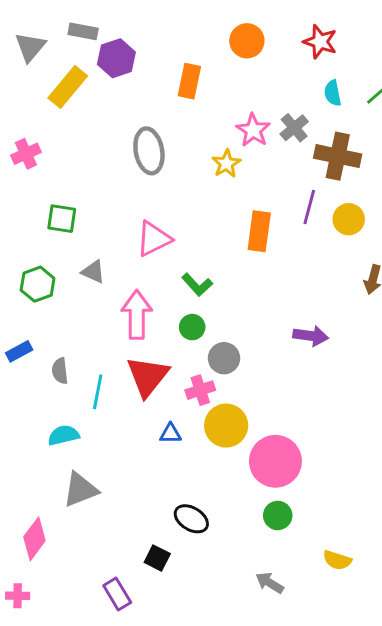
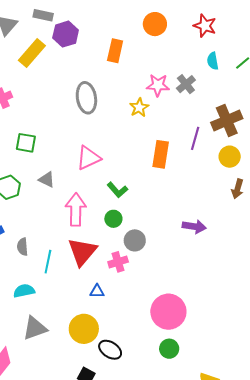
pink star: (253, 130) -> (158, 85), turned -30
brown cross: (338, 156) -> (227, 120), moved, turned -36
yellow circle: (349, 219) -> (230, 157), moved
yellow circle: (226, 426) -> (84, 329), moved

